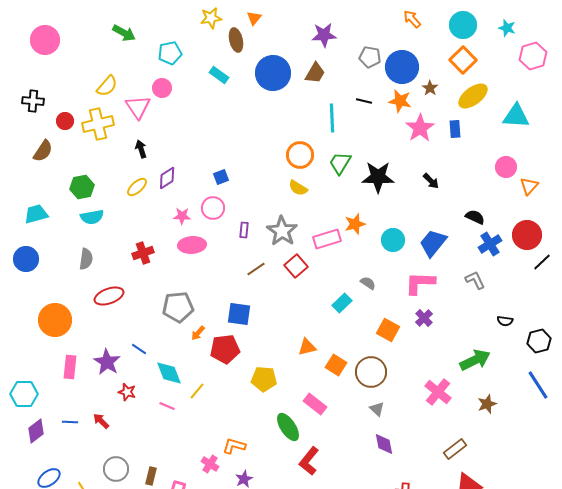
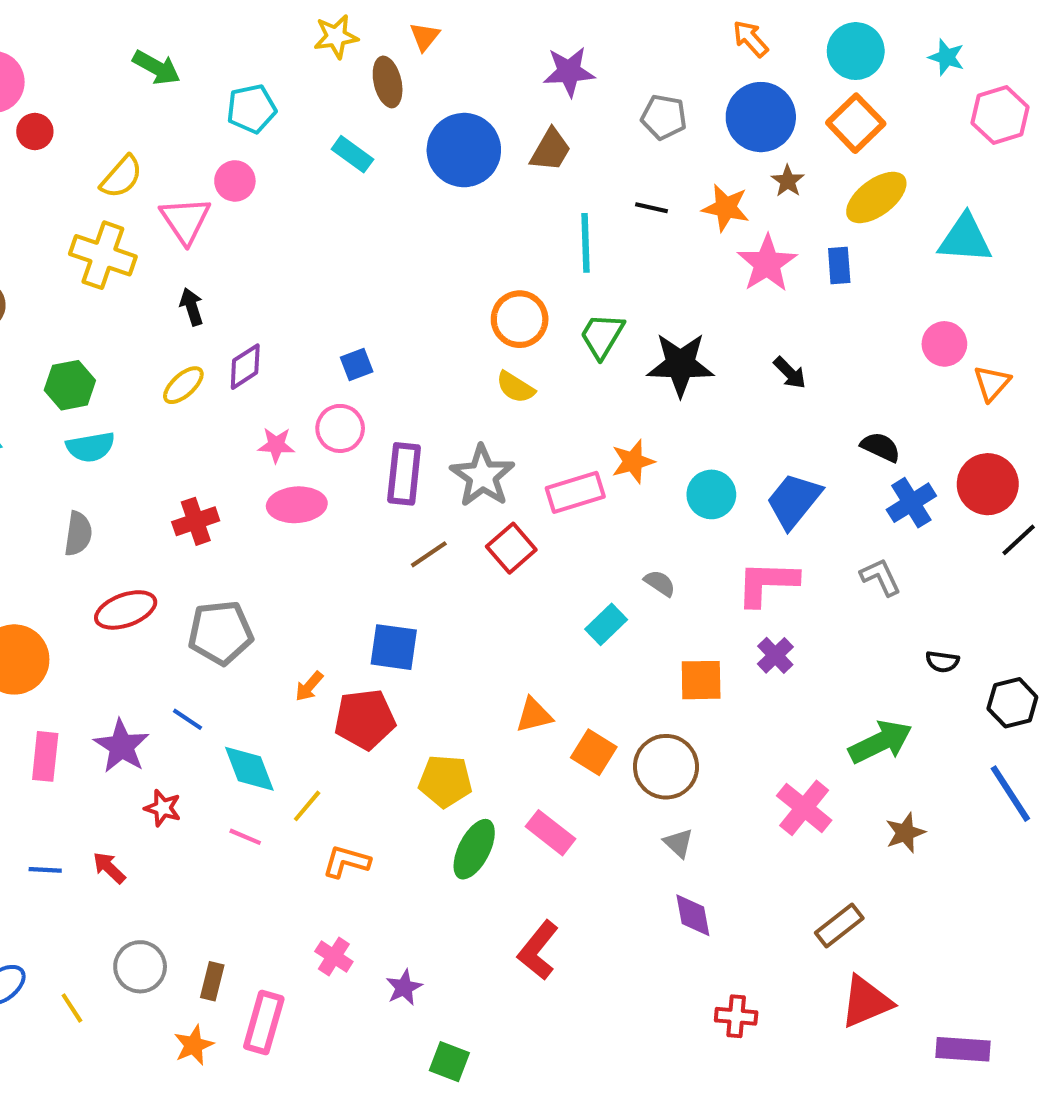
blue circle: (402, 67) -> (761, 117), moved
red circle: (65, 121) -> (35, 131), moved
yellow cross: (98, 124) -> (103, 255), turned 32
purple rectangle: (244, 230) -> (404, 474), size x1.8
gray pentagon: (178, 307) -> (220, 633), moved
orange square: (388, 330) -> (701, 680), turned -30
green ellipse: (288, 427) -> (474, 849), moved, turned 60
orange L-shape: (234, 446) -> (346, 862), moved

